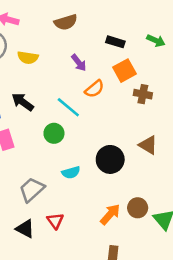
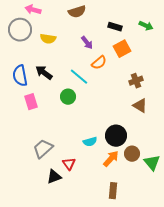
brown cross: (143, 94) -> (136, 81), moved, turned -32
black circle: (110, 159) -> (116, 136), moved
cyan semicircle: (71, 173) -> (90, 142), moved
gray trapezoid: (32, 190) -> (43, 149), moved
black triangle: (25, 229) -> (54, 177), moved, turned -49

